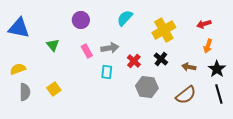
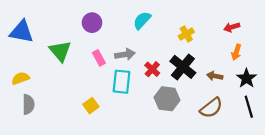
yellow cross: (164, 30) -> (186, 34), size x0.6
green triangle: (53, 45) -> (60, 51), size x1.5
black cross: (161, 59) -> (183, 67), size x1.6
cyan rectangle: (107, 72) -> (122, 82), size x1.5
yellow square: (54, 89) -> (91, 106), moved

